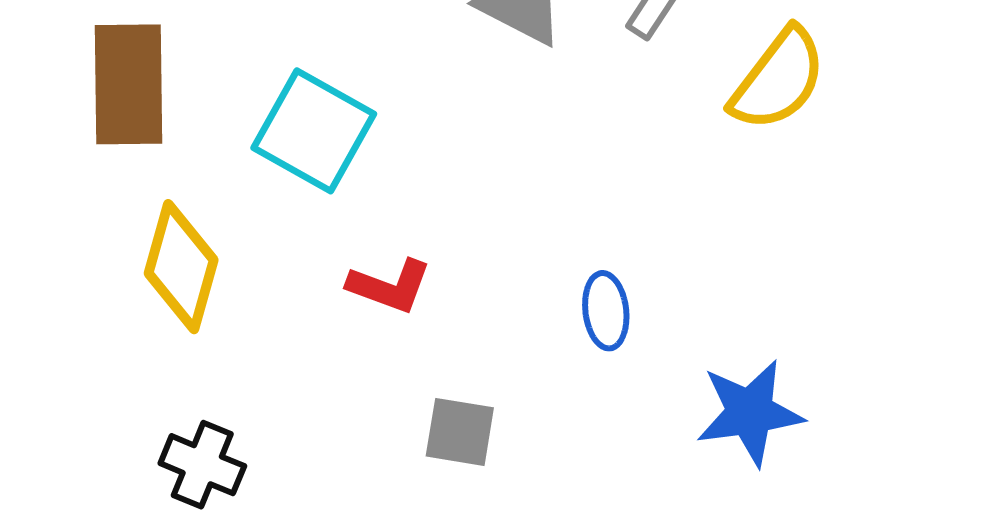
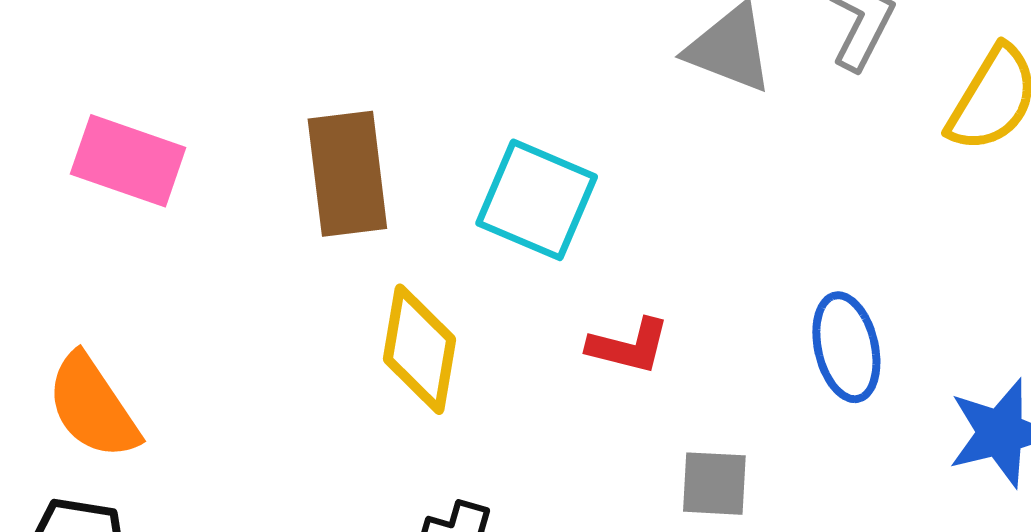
blue ellipse: (606, 311) -> (846, 347), size x1.4

